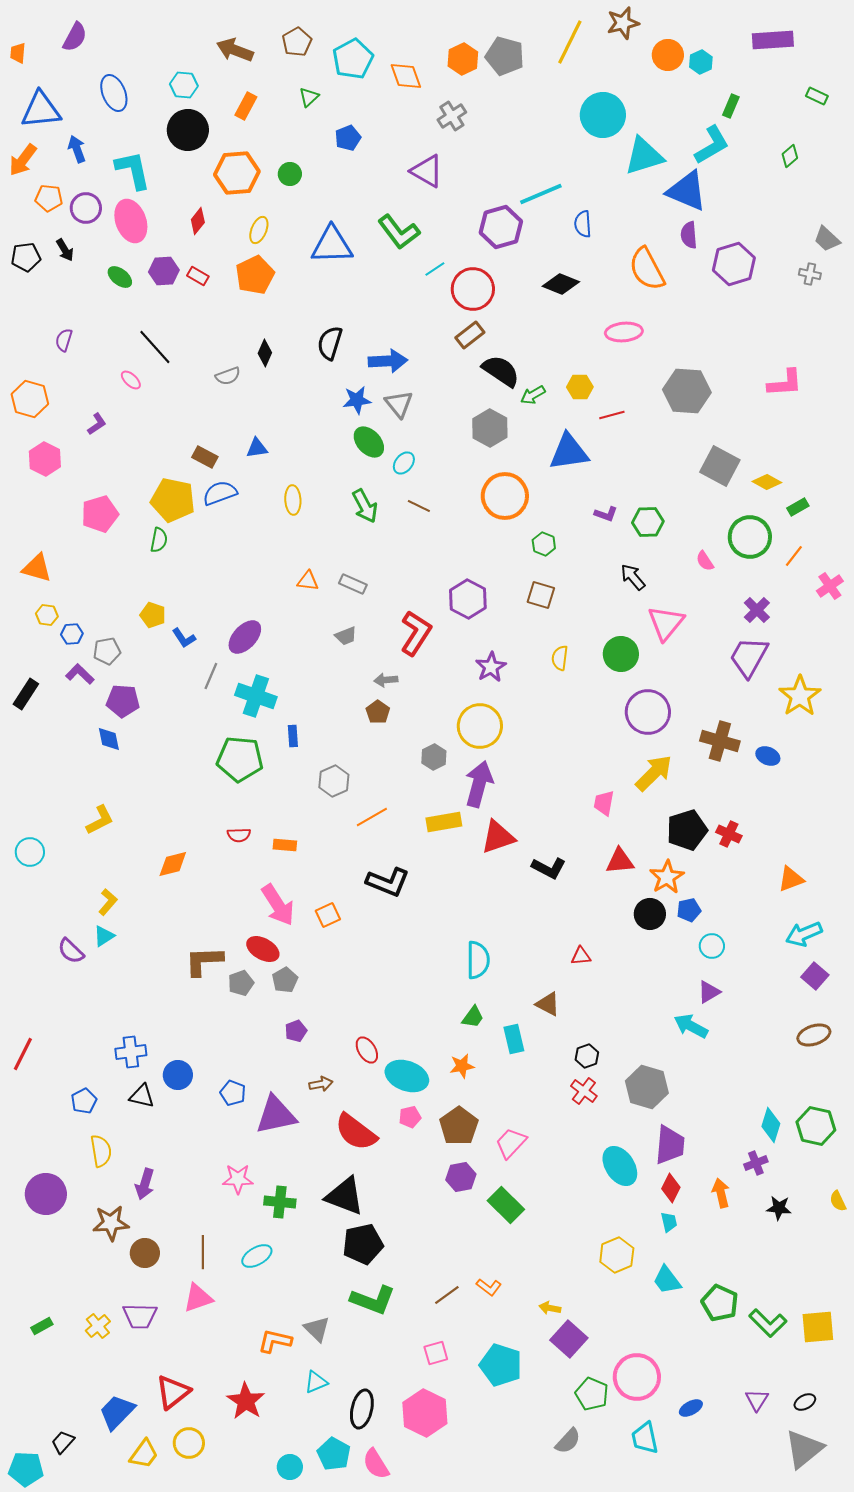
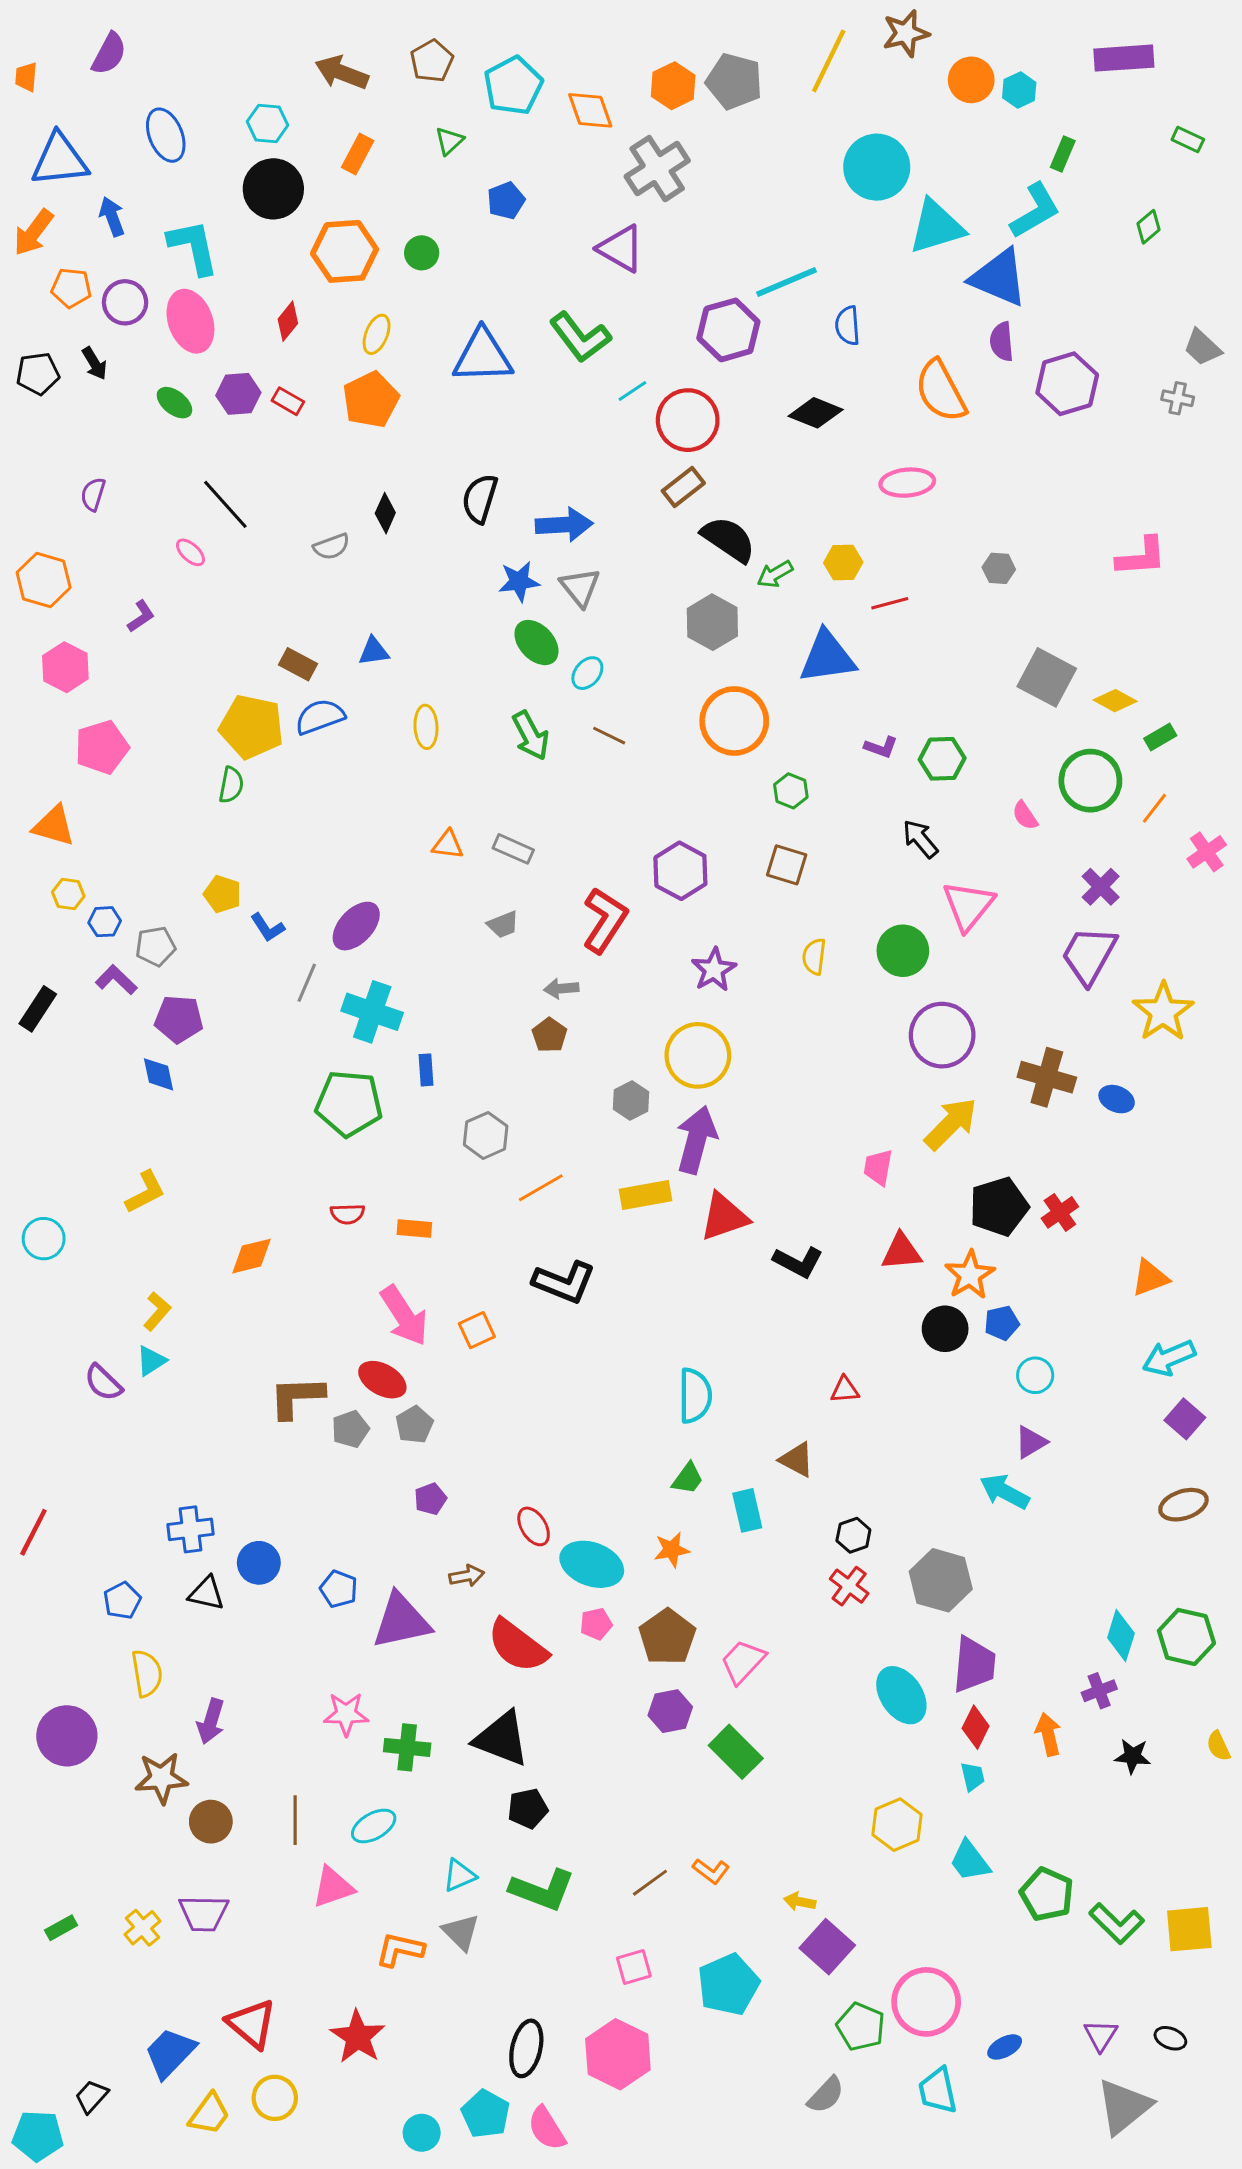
gray cross: (452, 116) -> (657, 169), size x1.5
gray hexagon: (687, 391) -> (999, 568), size x0.5
pink pentagon: (100, 514) -> (102, 747), moved
red cross: (729, 834) -> (1060, 1212), turned 30
black pentagon: (363, 1244) -> (528, 1809), size x0.7
pink triangle: (198, 1298) -> (333, 1887), moved
cyan pentagon: (501, 1365) -> (728, 1984), turned 30
cyan triangle: (316, 1382) -> (459, 1875), moved
red triangle: (173, 1392) -> (252, 2024), turned -42
black ellipse: (805, 1402) -> (1170, 2038), turned 50
gray triangle: (804, 1449) -> (1124, 2107), moved

